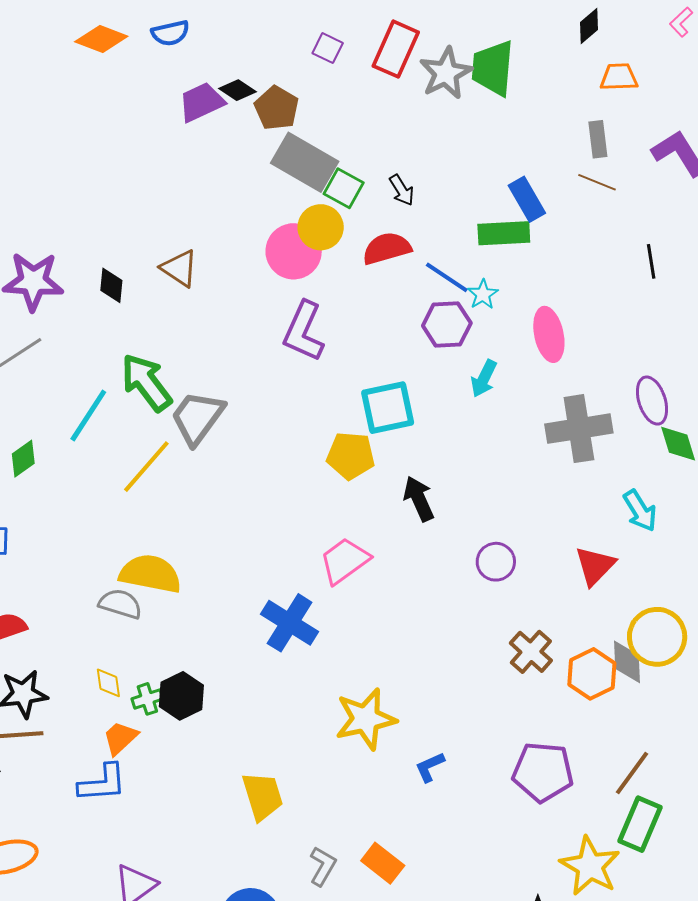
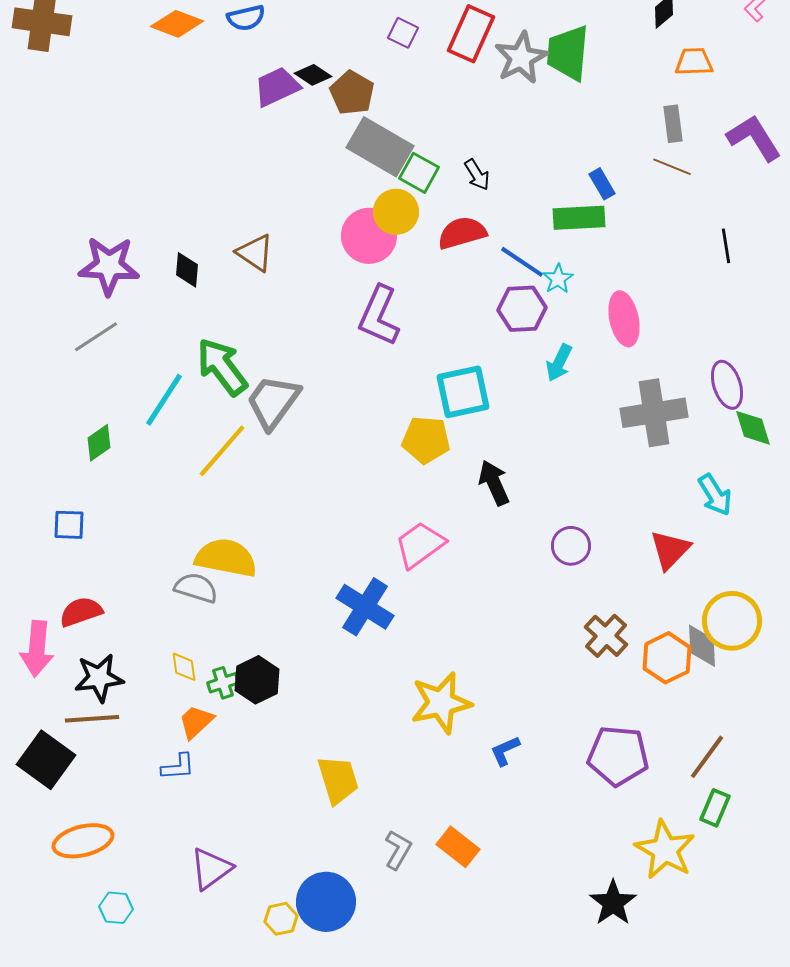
blue rectangle: (527, 199) -> (602, 184), size x0.7
blue L-shape: (102, 783) -> (178, 767), size x0.7
green rectangle: (640, 824) -> (715, 808), size x0.7

